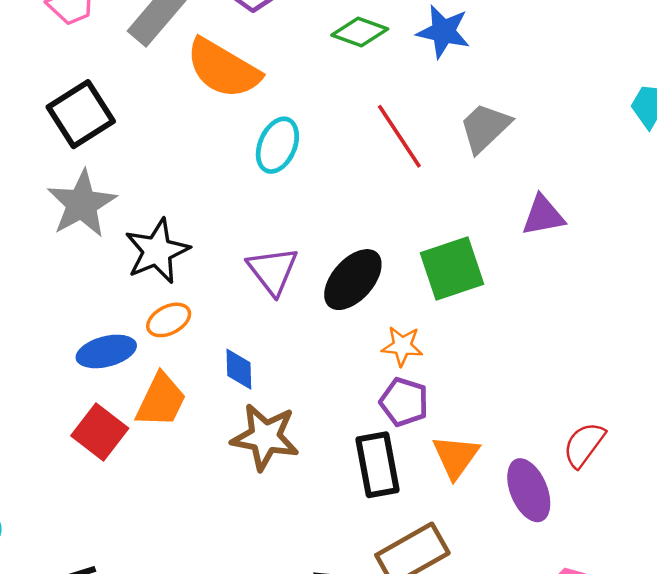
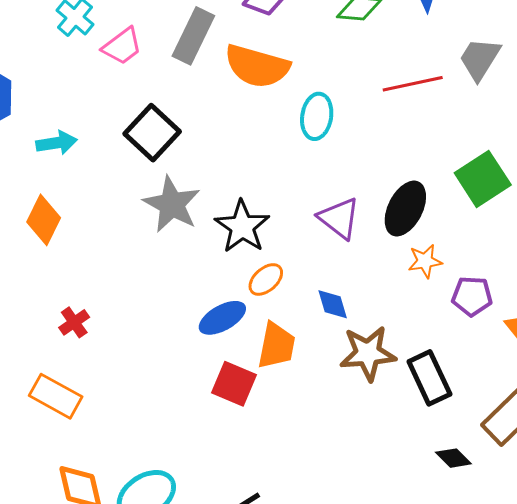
red line: (399, 136) -> (413, 84), turned -54
orange star: (402, 346) -> (425, 261), moved
black rectangle: (377, 465) -> (429, 378), moved

